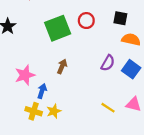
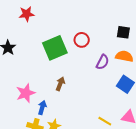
black square: (120, 18) -> (123, 32), moved
purple semicircle: (108, 63) -> (103, 62), moved

